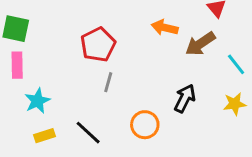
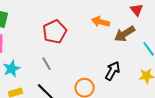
gray line: (108, 82) -> (47, 64), moved, turned -48

